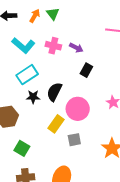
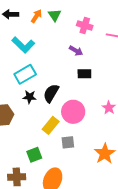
pink cross: (53, 46) -> (85, 26), moved
black rectangle: (86, 70) -> (84, 74), turned 56
green square: (22, 148) -> (34, 155), moved, turned 35

